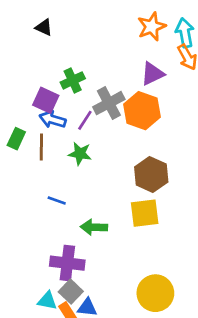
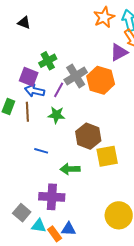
purple triangle: (153, 74) -> (119, 52), moved
brown hexagon: (151, 174) -> (88, 136), moved
gray square: (71, 292) -> (22, 213), moved

